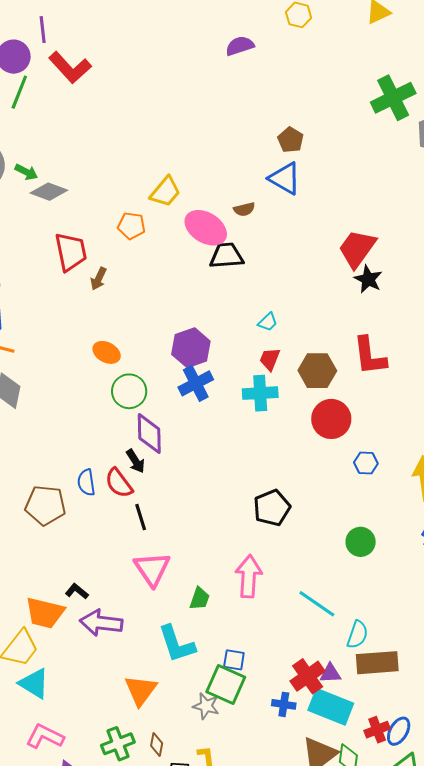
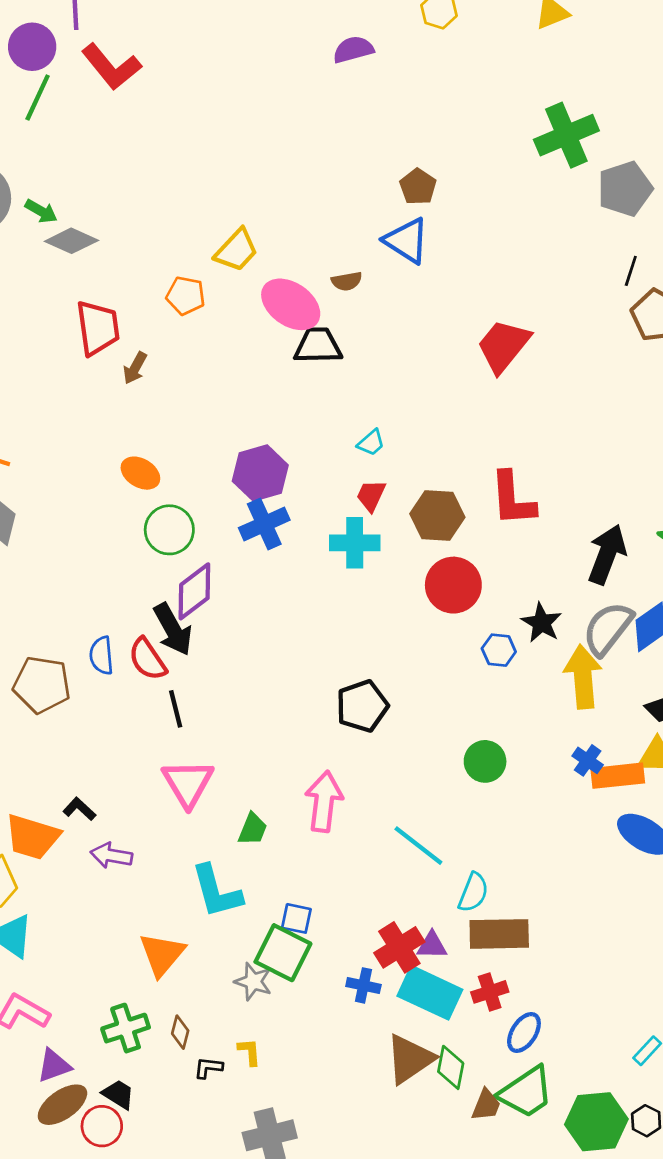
black star: (368, 279) -> (542, 623), moved
purple diamond: (149, 434) -> (194, 591), turned 51
black arrow: (136, 461) -> (173, 629), size x1.5
purple arrow: (101, 623) -> (111, 856), size x0.7
red cross: (377, 730) -> (490, 992), moved

